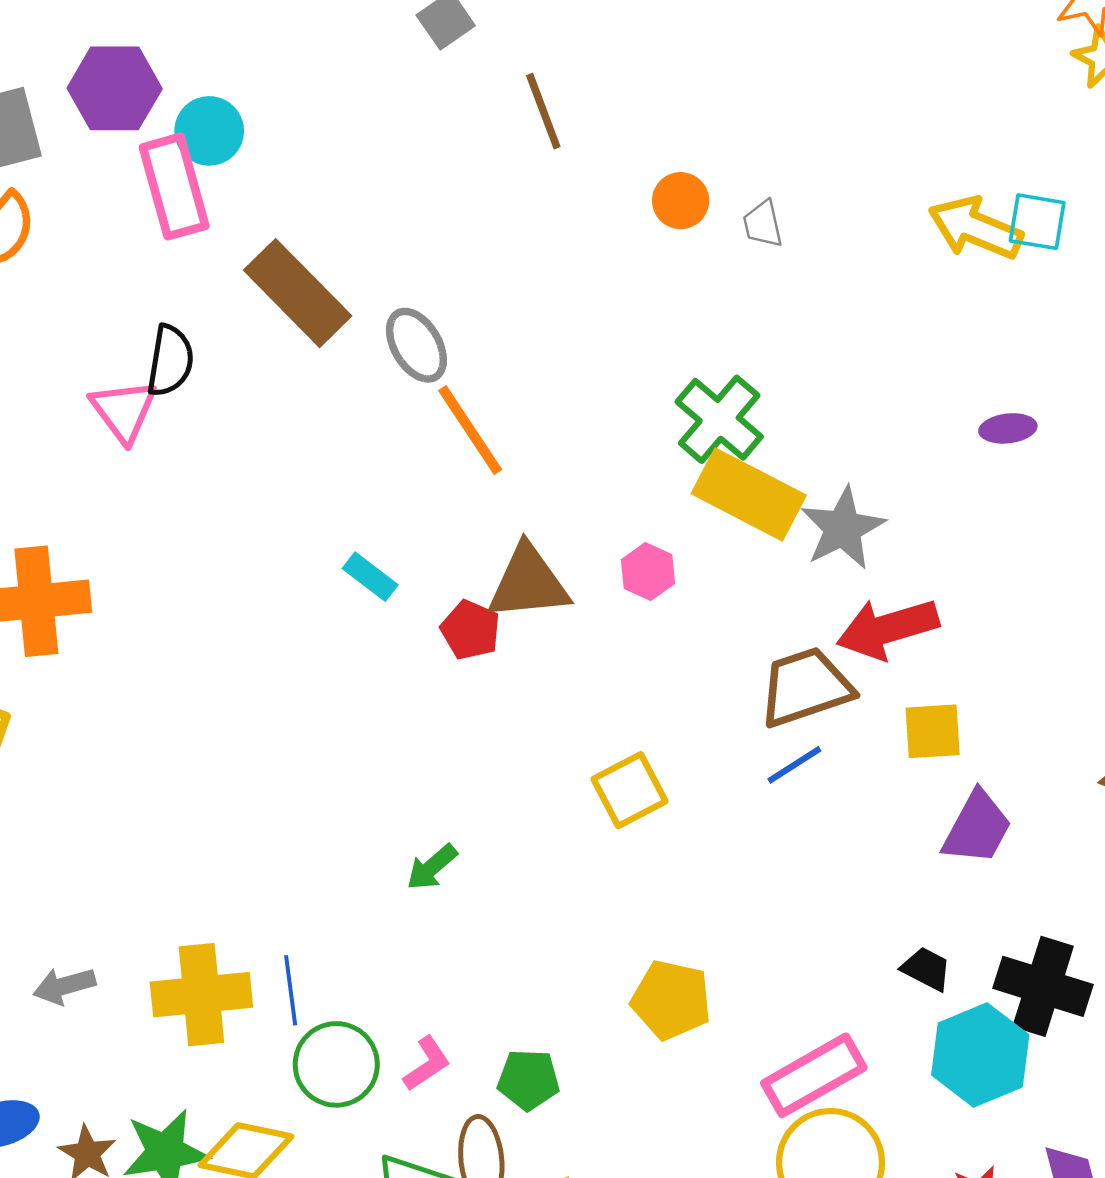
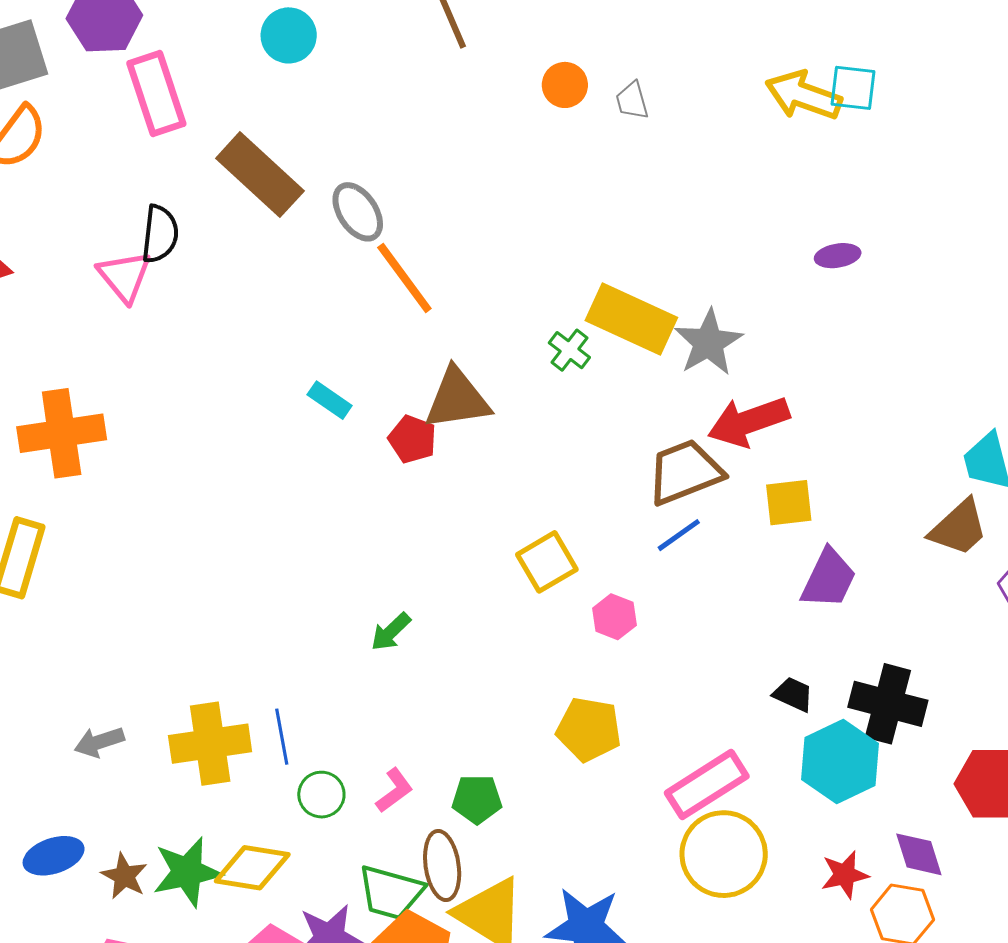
cyan circle: (209, 131) -> (289, 35), moved
green cross: (719, 419) -> (569, 350), moved, size x0.6
pink hexagon: (648, 572) -> (614, 617), moved
green circle: (336, 1064) -> (321, 795), size x0.7

